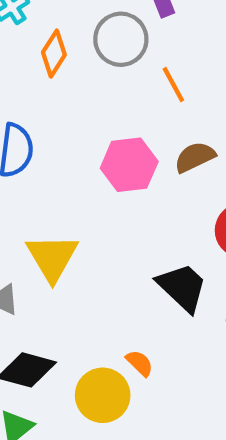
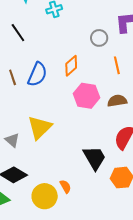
gray circle: (121, 39) -> (99, 38), size x0.7
orange diamond: (54, 54) -> (71, 66), moved

